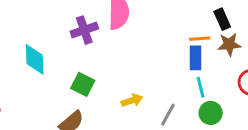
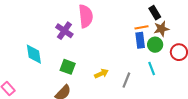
purple cross: (84, 30) -> (64, 31), turned -30
cyan line: (201, 87) -> (152, 69), moved
green circle: (211, 113) -> (155, 45), moved

